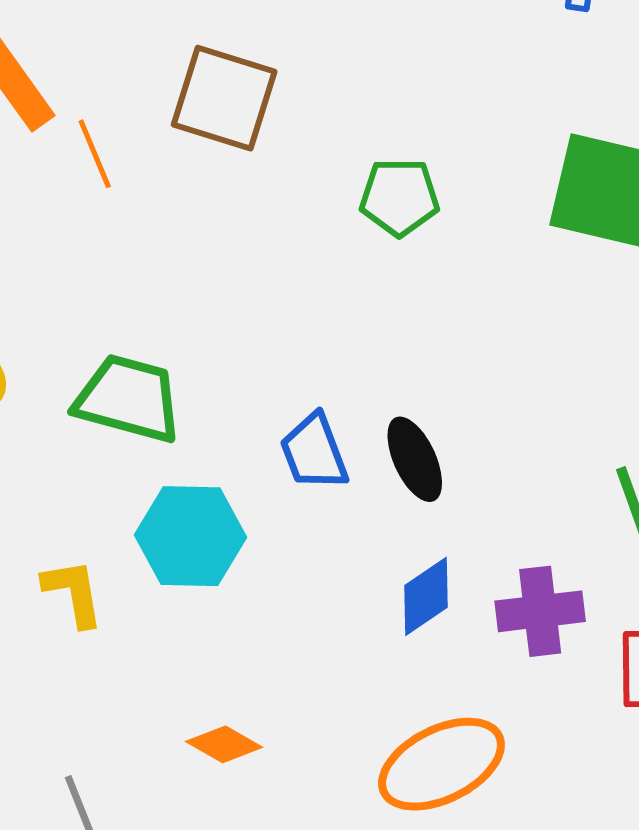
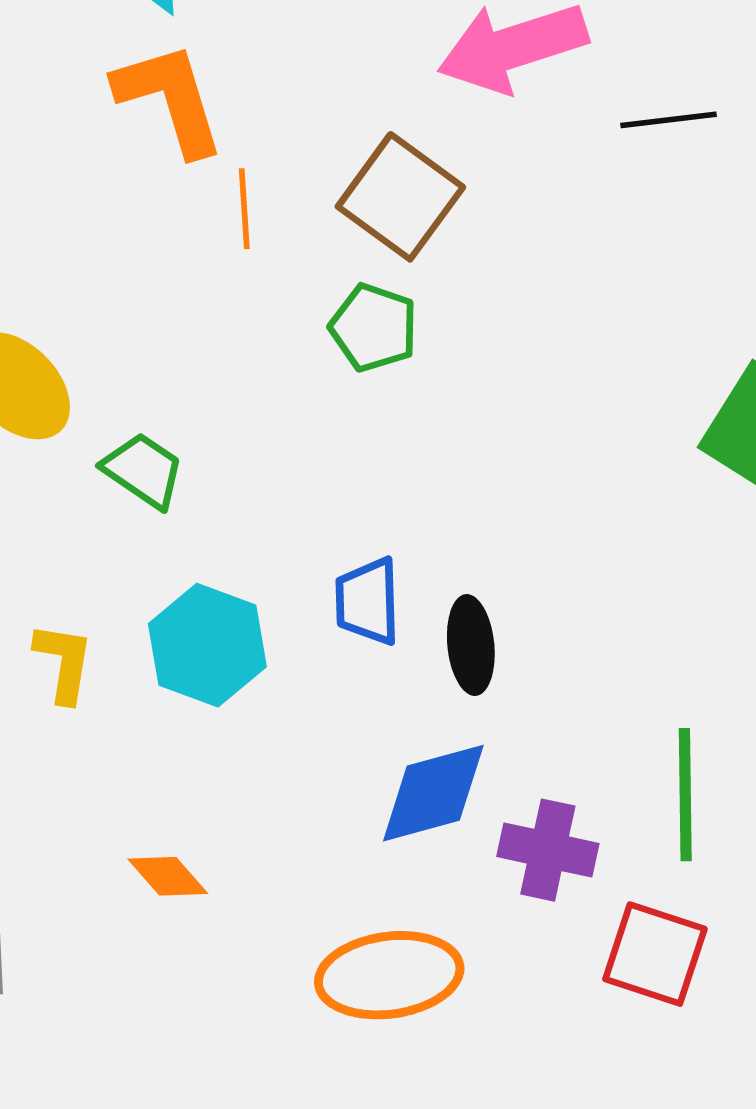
green pentagon: (399, 197) -> (374, 328), moved
green trapezoid: (128, 399) -> (143, 470), moved, size x0.7
blue diamond: (426, 596) -> (433, 793), size x1.4

